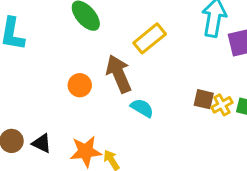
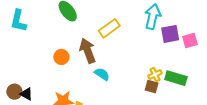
brown square: (204, 99) -> (152, 86), moved
black triangle: (42, 143) -> (26, 94), moved

